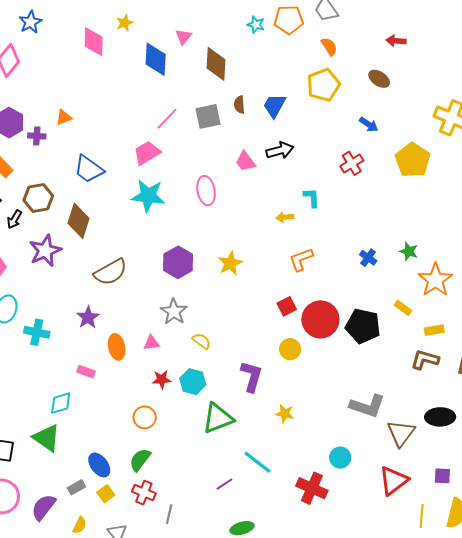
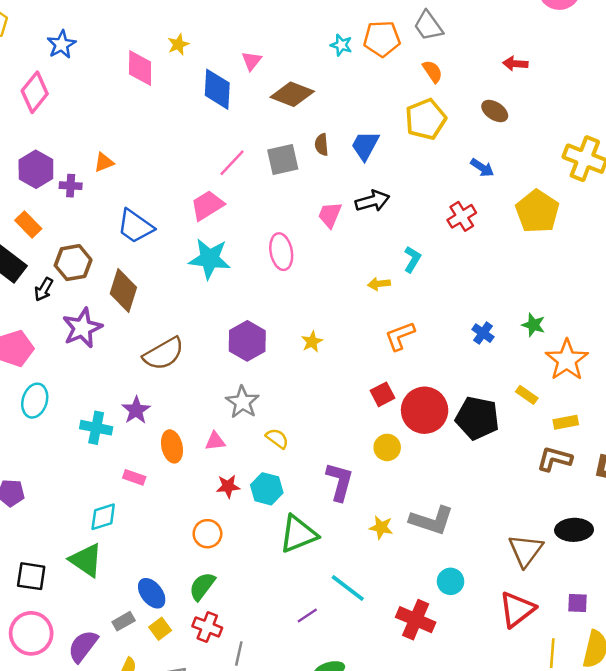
brown diamond: (216, 64) -> (292, 94), turned -72
pink trapezoid: (246, 161) -> (330, 215), turned 60
cyan L-shape: (312, 198) -> (412, 259), turned 35
yellow star: (230, 263) -> (312, 342), size x0.7
cyan cross: (37, 332) -> (96, 428), moved
gray L-shape: (367, 406) -> (432, 520), moved

